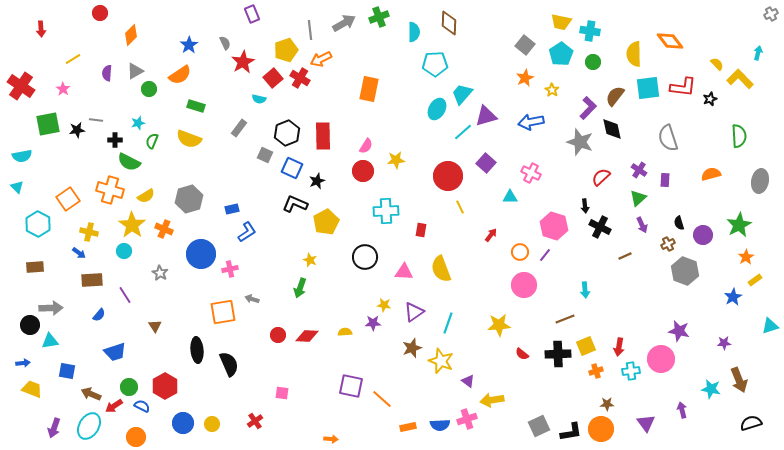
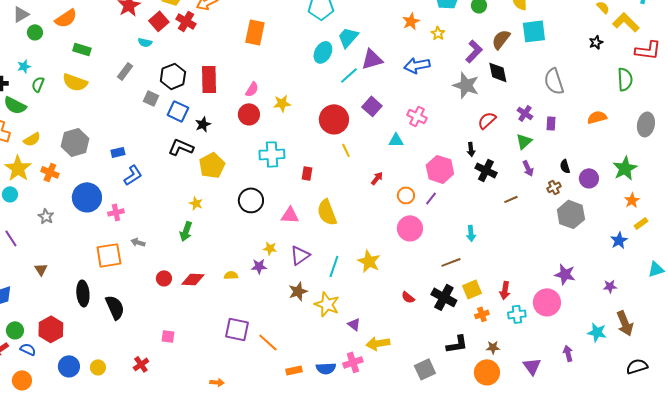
red L-shape: (683, 87) -> (648, 50), moved
yellow star: (499, 325) -> (369, 261), moved, turned 30
black cross: (558, 354) -> (444, 297), turned 30
black L-shape: (571, 432) -> (457, 344), moved

